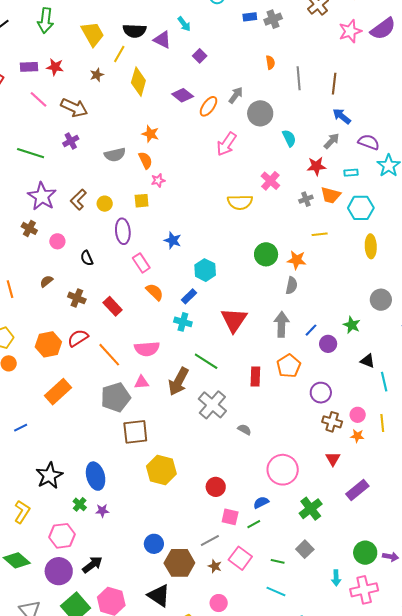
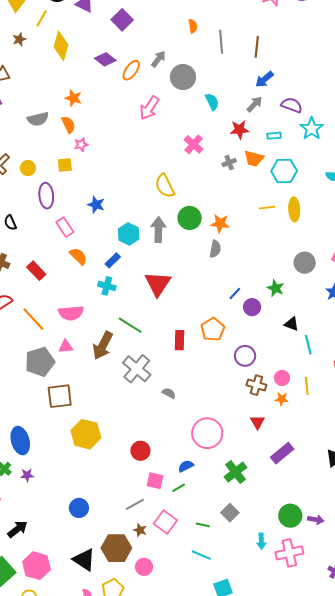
purple square: (200, 56) -> (122, 20), size x1.5
blue arrow: (342, 116) -> (264, 79), turned -78
yellow semicircle: (240, 202) -> (165, 186), moved, turned 65
yellow line: (320, 234) -> (267, 208), moved
gray arrow: (281, 324) -> (158, 230), moved
brown hexagon: (179, 563) -> (116, 548), moved

